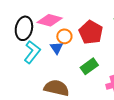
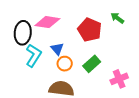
orange circle: (64, 36) -> (65, 64), moved

